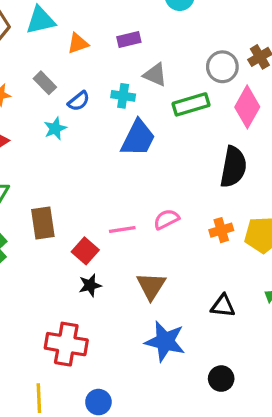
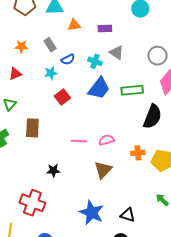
green rectangle: (191, 104) -> (132, 90), moved
red square: (85, 251) -> (62, 97), moved
brown triangle: (151, 286) -> (103, 170), moved
black triangle: (223, 306) -> (128, 215), moved

